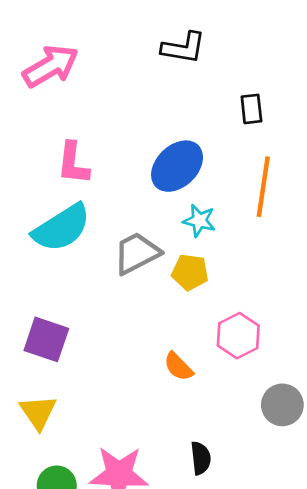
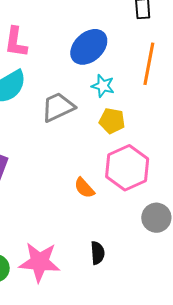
yellow pentagon: (190, 272) -> (112, 121), moved
pink hexagon: (238, 336) -> (127, 168), size x1.4

